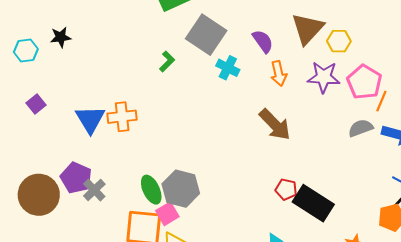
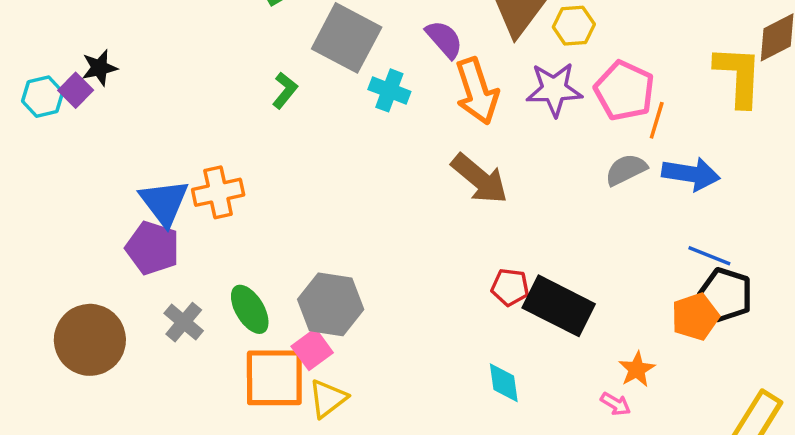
orange arrow: (279, 73) -> (477, 91), size x1.5
purple square: (36, 104) -> (76, 90), moved
purple pentagon: (76, 178) -> (153, 248), moved
green ellipse: (151, 190) -> (250, 309), moved

